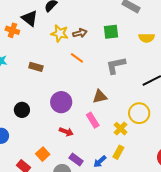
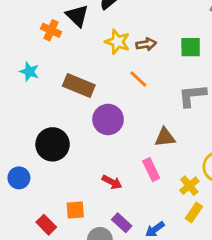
brown rectangle: (36, 67) -> (79, 86), size x1.5
purple circle: (61, 102) -> (108, 119), moved
black circle: (22, 110) -> (53, 144), size x1.5
yellow rectangle: (118, 152) -> (194, 213), moved
orange square: (43, 154) -> (75, 210), turned 32

